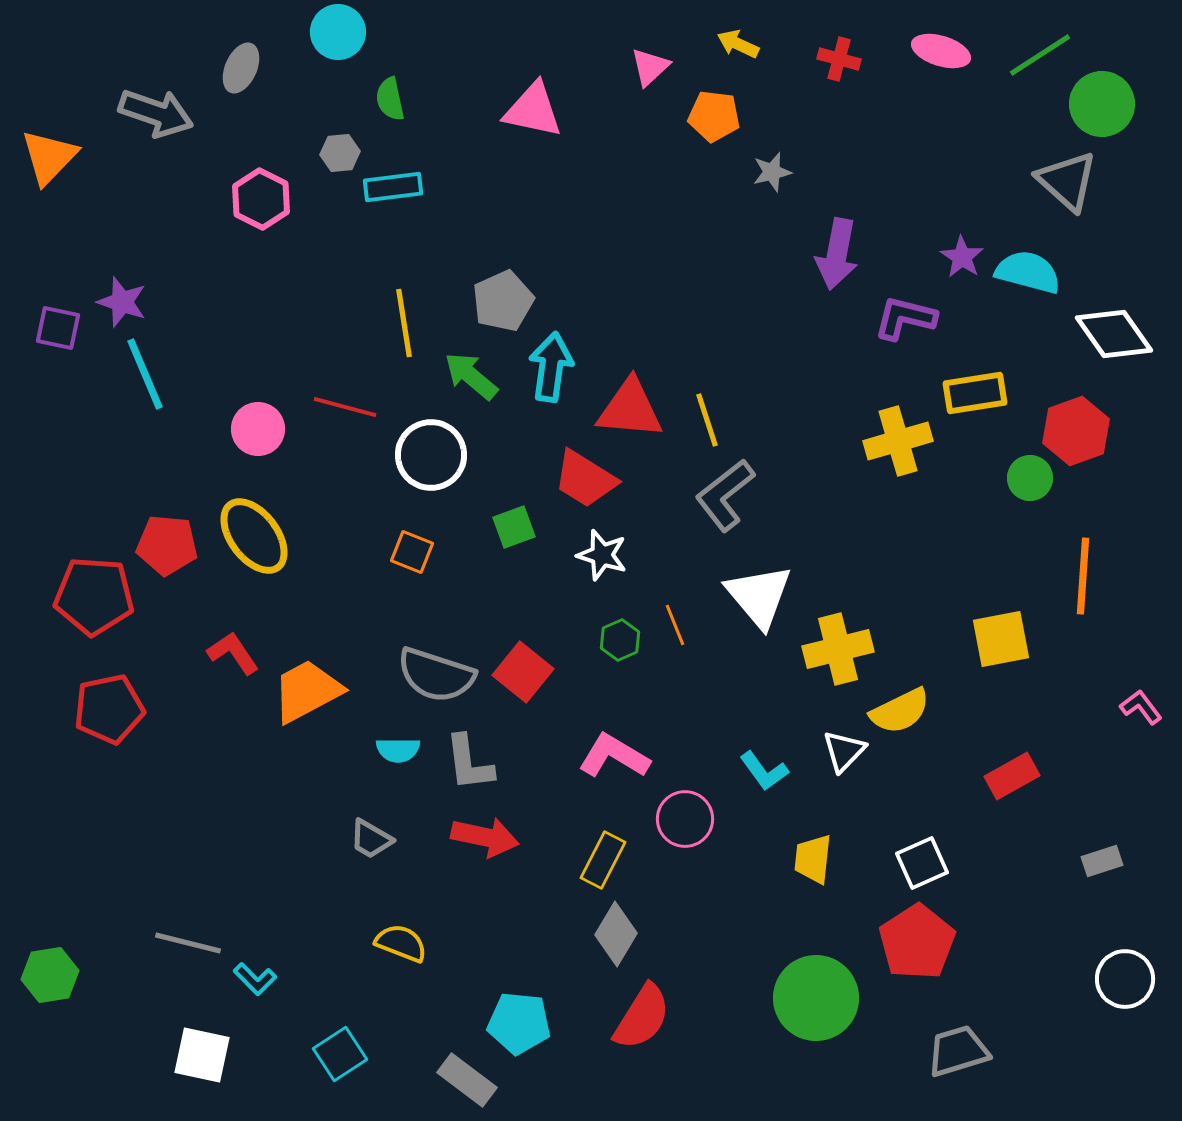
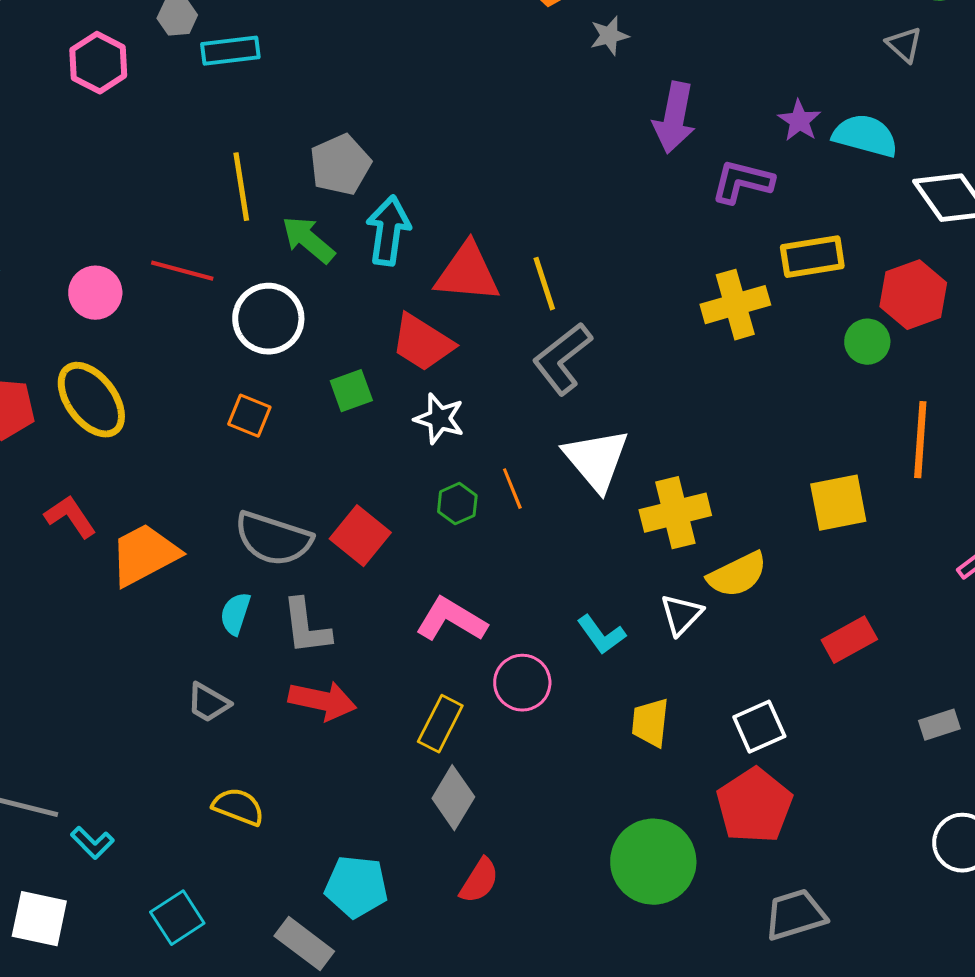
gray triangle: (1067, 181) -> (904, 45), size x0.6
cyan semicircle: (398, 750) -> (235, 614), turned 108
red semicircle: (642, 1017) -> (479, 881), size x0.7

